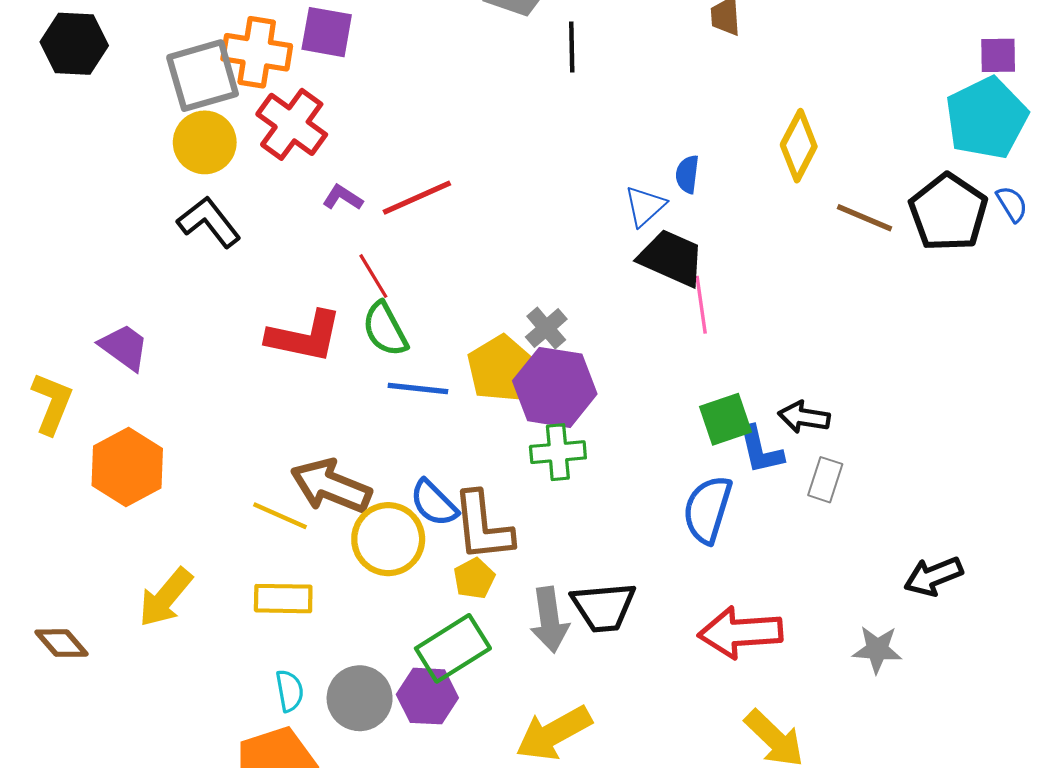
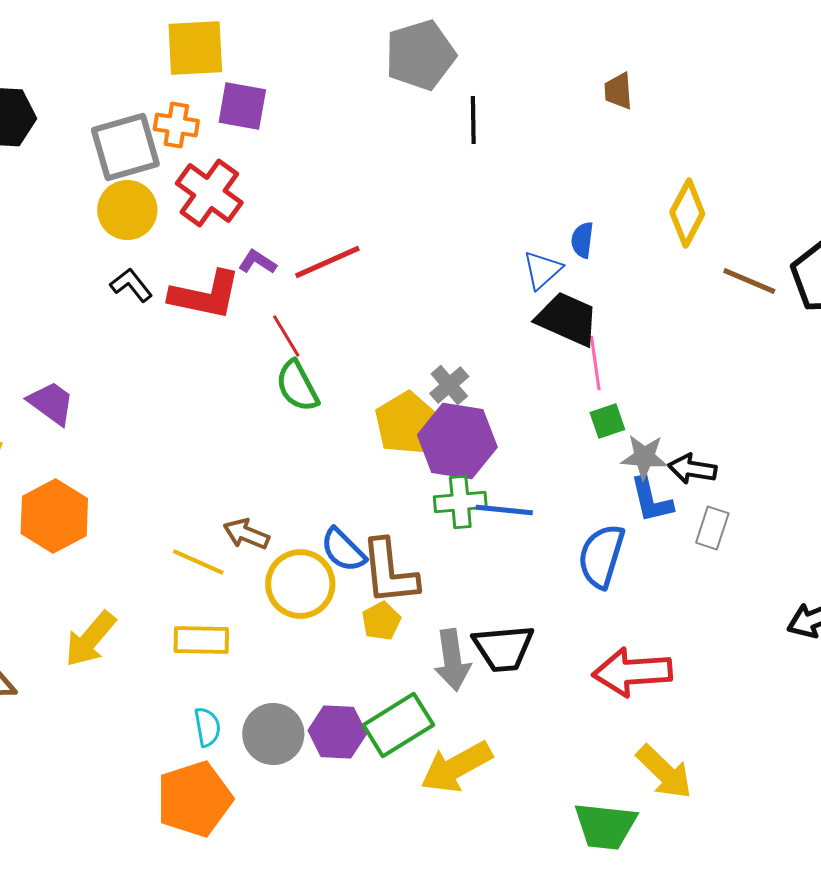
orange cross: (257, 52) -> (176, 125), size x0.7
black L-shape: (209, 222) -> (131, 285), size x0.7
red L-shape: (304, 337) -> (205, 295), moved
blue line: (418, 388) -> (504, 510), moved
green square: (726, 419) -> (607, 421), moved, size x0.7
brown arrow: (331, 486) -> (246, 534), size x0.6
green rectangle: (453, 648) -> (398, 725), moved
gray star: (877, 649) -> (644, 457), moved

